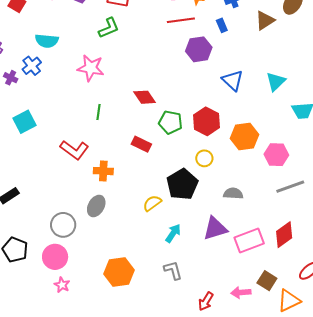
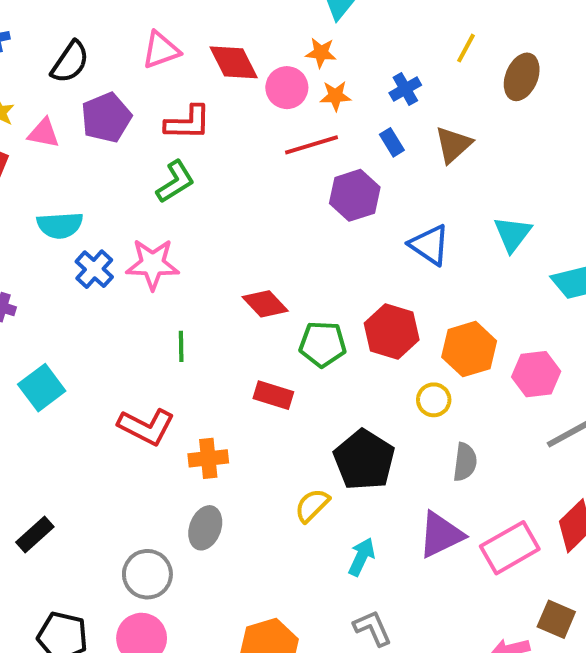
brown triangle: (265, 21) -> (453, 145), moved
blue cross: (32, 66) -> (94, 269), moved
yellow circle: (204, 158) -> (434, 400), moved
gray semicircle: (233, 193) -> (465, 462), turned 102

